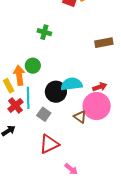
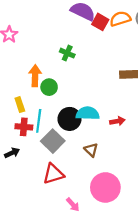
orange arrow: (19, 75) -> (35, 76), moved
red cross: (15, 105) -> (24, 127), turned 35
pink circle: (97, 106) -> (105, 187), moved
gray square: (44, 114) -> (53, 141), size x1.5

